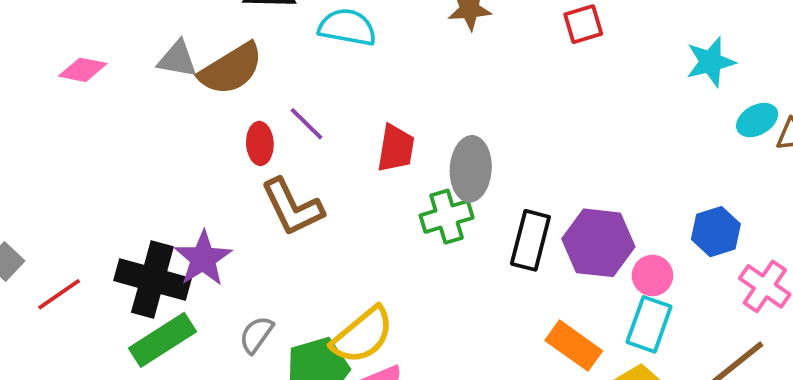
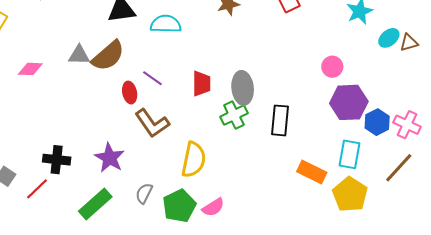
blue hexagon: (716, 232) -> (377, 122), moved
purple hexagon: (598, 243) -> (349, 102), moved
pink circle: (652, 275) -> (332, 67), moved
black cross: (152, 279) -> (57, 160), moved, size x0.7
yellow semicircle: (363, 335) -> (194, 160), moved, turned -30

